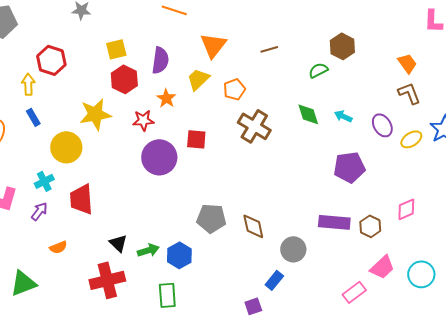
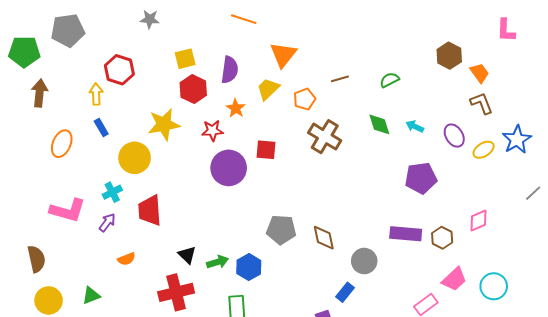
brown hexagon: (342, 46) -> (449, 56), moved
brown line: (269, 49) -> (340, 79), moved
green triangle: (23, 283) -> (91, 295), size x0.7

